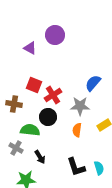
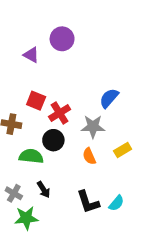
orange semicircle: (77, 130) -> (89, 156), turned -32
gray cross: (16, 148) -> (14, 193), moved
cyan semicircle: (99, 168) -> (116, 203), turned 56

